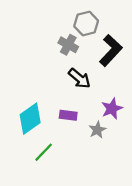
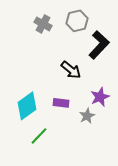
gray cross: (68, 45) -> (43, 24), moved

